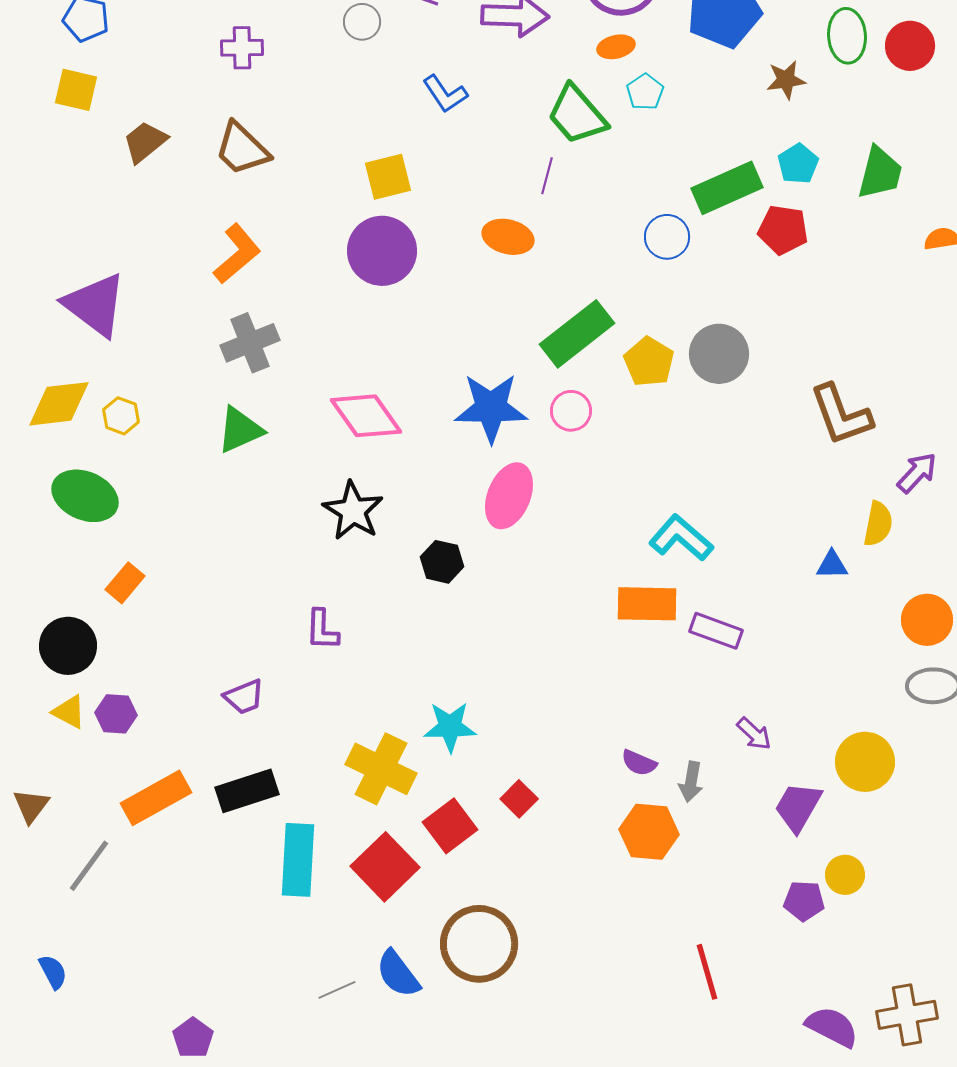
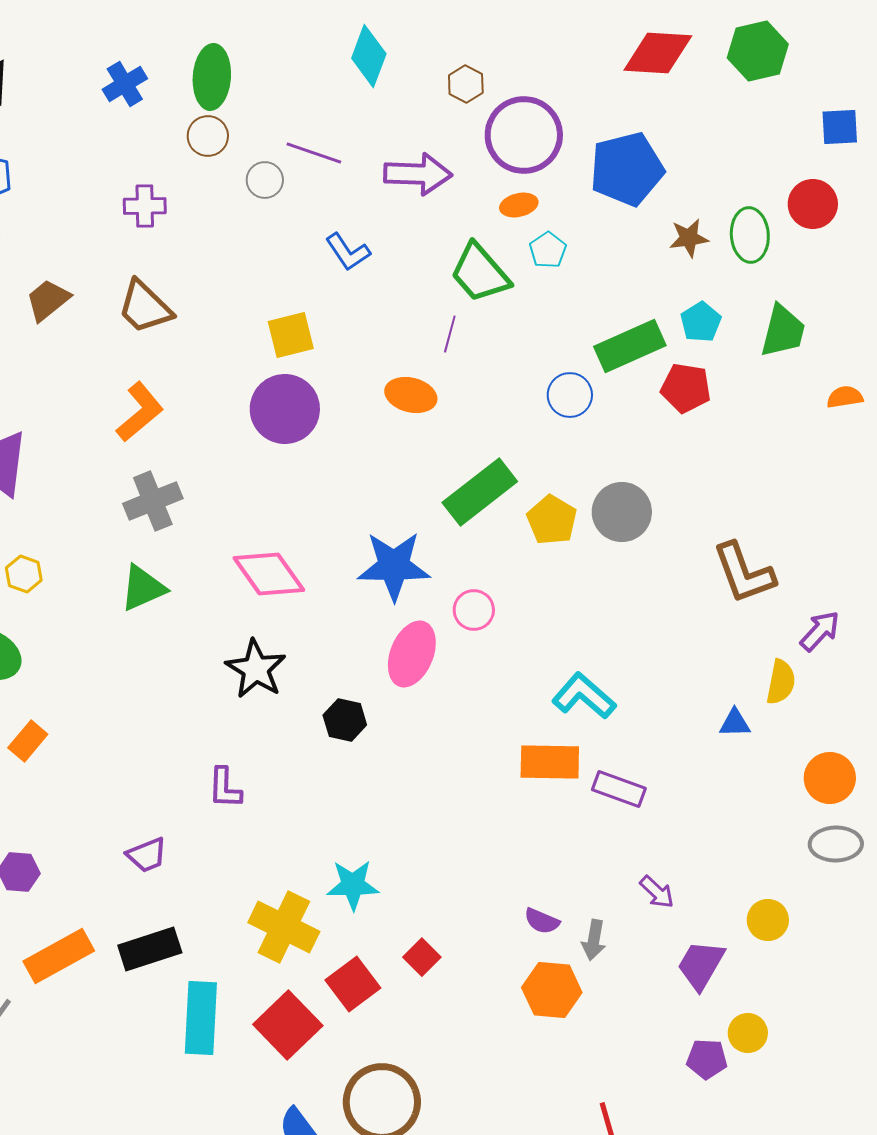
green ellipse: (847, 36) -> (750, 235), moved
pink circle: (571, 411) -> (474, 610), moved
yellow circle: (865, 762) -> (768, 920), size x0.7

